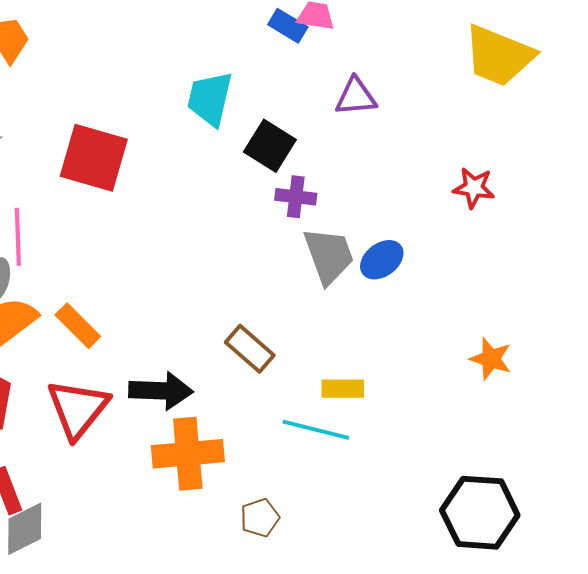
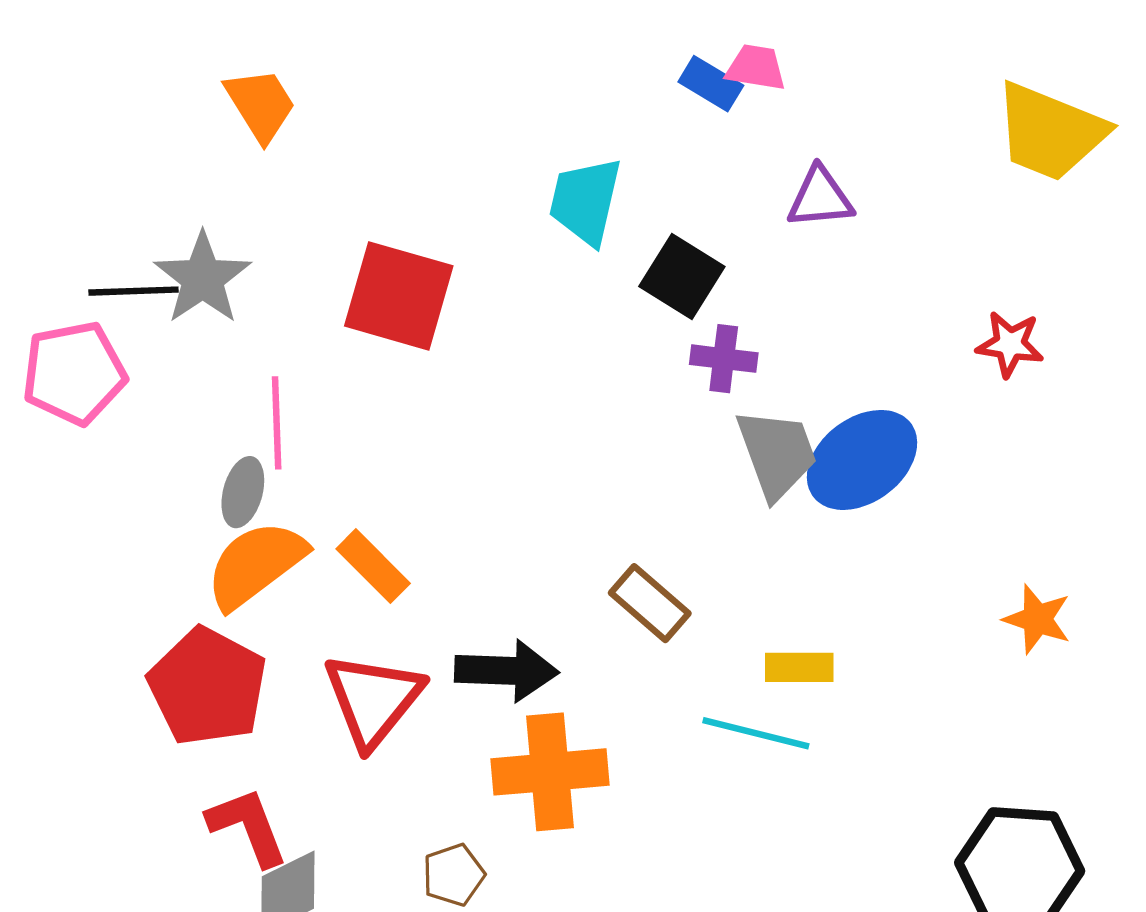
blue ellipse: (382, 260) -> (862, 460), size x1.6
brown pentagon: (260, 518) -> (454, 875), moved

